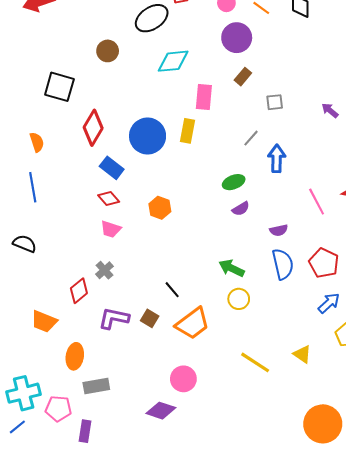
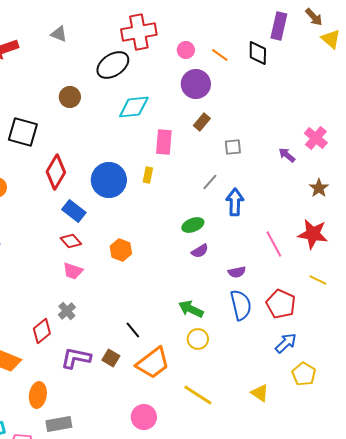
yellow rectangle: (187, 131) -> (148, 175), size x0.7
yellow line: (255, 362) -> (198, 395), moved

